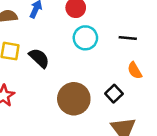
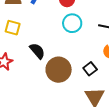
black semicircle: (39, 58) -> (37, 51), moved

